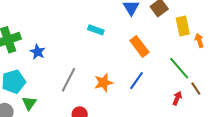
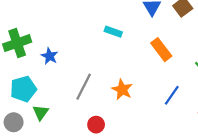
blue line: (137, 81) -> (172, 95), moved
orange star: (104, 83) -> (122, 90), turned -30

